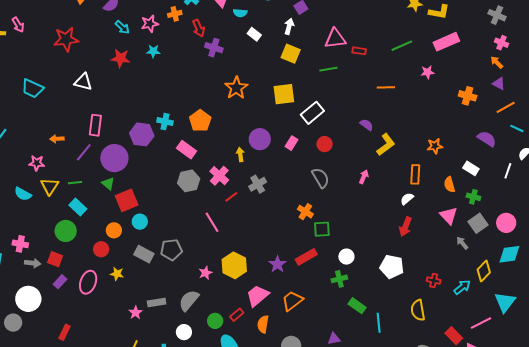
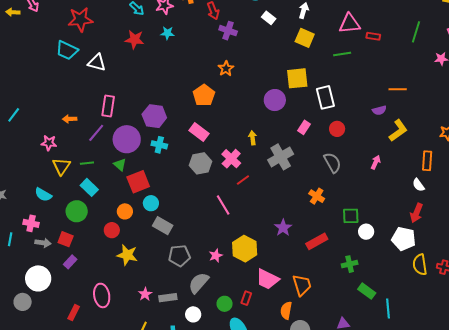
green line: (402, 46) -> (416, 32), turned -50
orange line: (386, 87) -> (398, 89), moved
cyan trapezoid: (32, 88) -> (67, 50), moved
orange star: (236, 88) -> (226, 69), moved, size x0.7
white rectangle: (312, 113) -> (325, 97), turned -65
orange pentagon: (200, 121) -> (204, 95), moved
cyan cross: (165, 122) -> (159, 145), moved
purple semicircle: (366, 125) -> (379, 110), turned 128
purple circle: (260, 139) -> (275, 100), moved
gray cross: (258, 184) -> (281, 157), moved, size x1.4
cyan semicircle: (23, 194) -> (43, 195), moved
white semicircle: (407, 199) -> (418, 185), turned -88
green square: (322, 229) -> (351, 216), moved
gray pentagon: (171, 250) -> (179, 256), moved
gray rectangle: (144, 254) -> (163, 226), moved
white circle: (346, 257) -> (366, 232), moved
purple star: (277, 264) -> (283, 228), moved
white pentagon: (392, 267) -> (404, 239), moved
yellow star: (117, 274) -> (127, 255), size x1.5
pink ellipse: (88, 282) -> (102, 295), moved, turned -30
pink trapezoid: (258, 296) -> (267, 279), turned -115
orange trapezoid: (292, 301) -> (302, 285), turned 110
gray rectangle: (157, 302) -> (168, 298), moved
yellow semicircle: (418, 310) -> (420, 265), moved
red rectangle: (237, 315) -> (246, 298), turned -32
orange semicircle: (263, 324) -> (286, 310), moved

